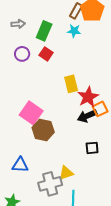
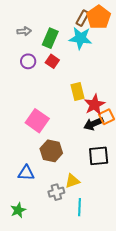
cyan star: (74, 31) -> (80, 38), size x1.6
brown hexagon: (43, 130) -> (51, 151), moved
black square: (92, 148) -> (99, 156), size x1.5
gray cross: (50, 184) -> (56, 192), size x0.7

